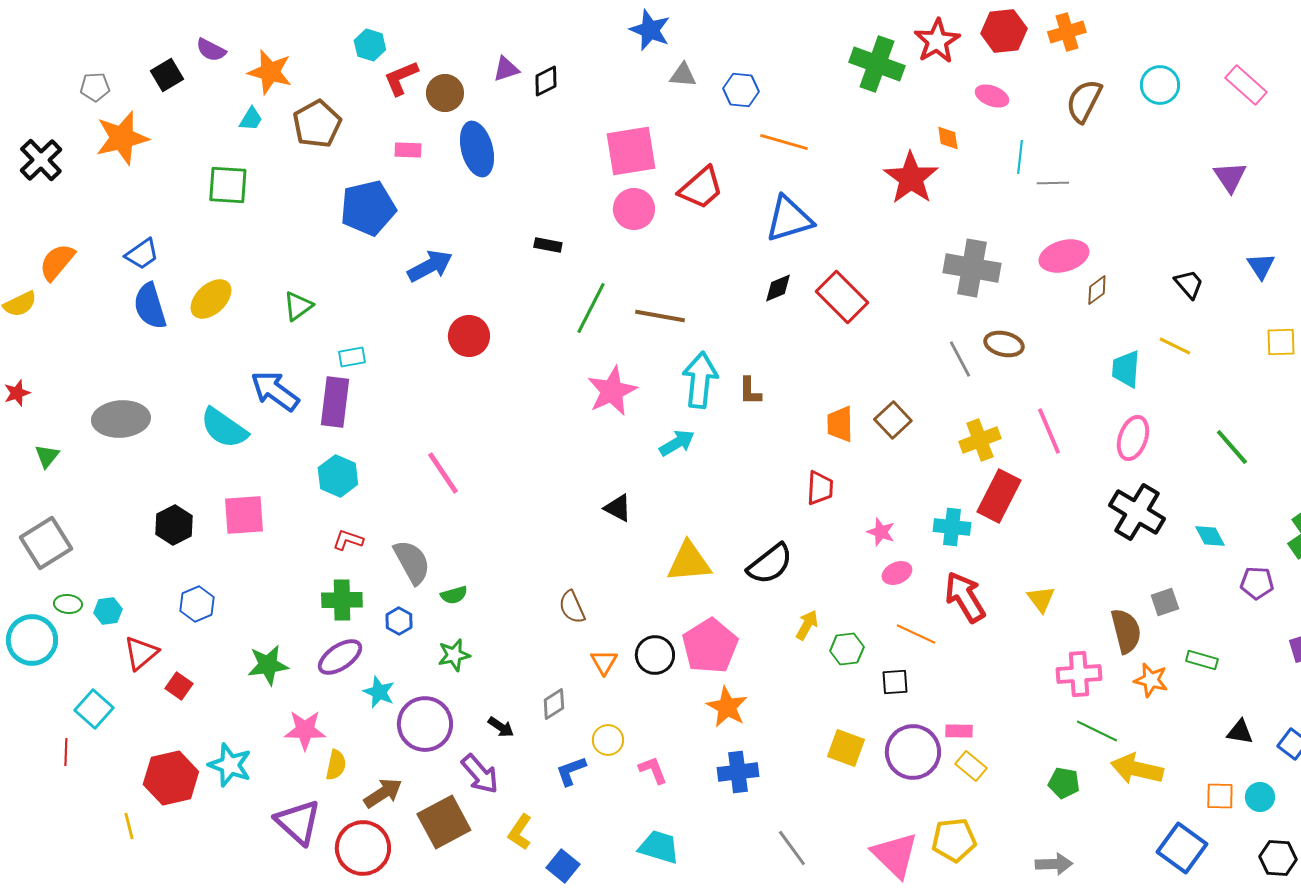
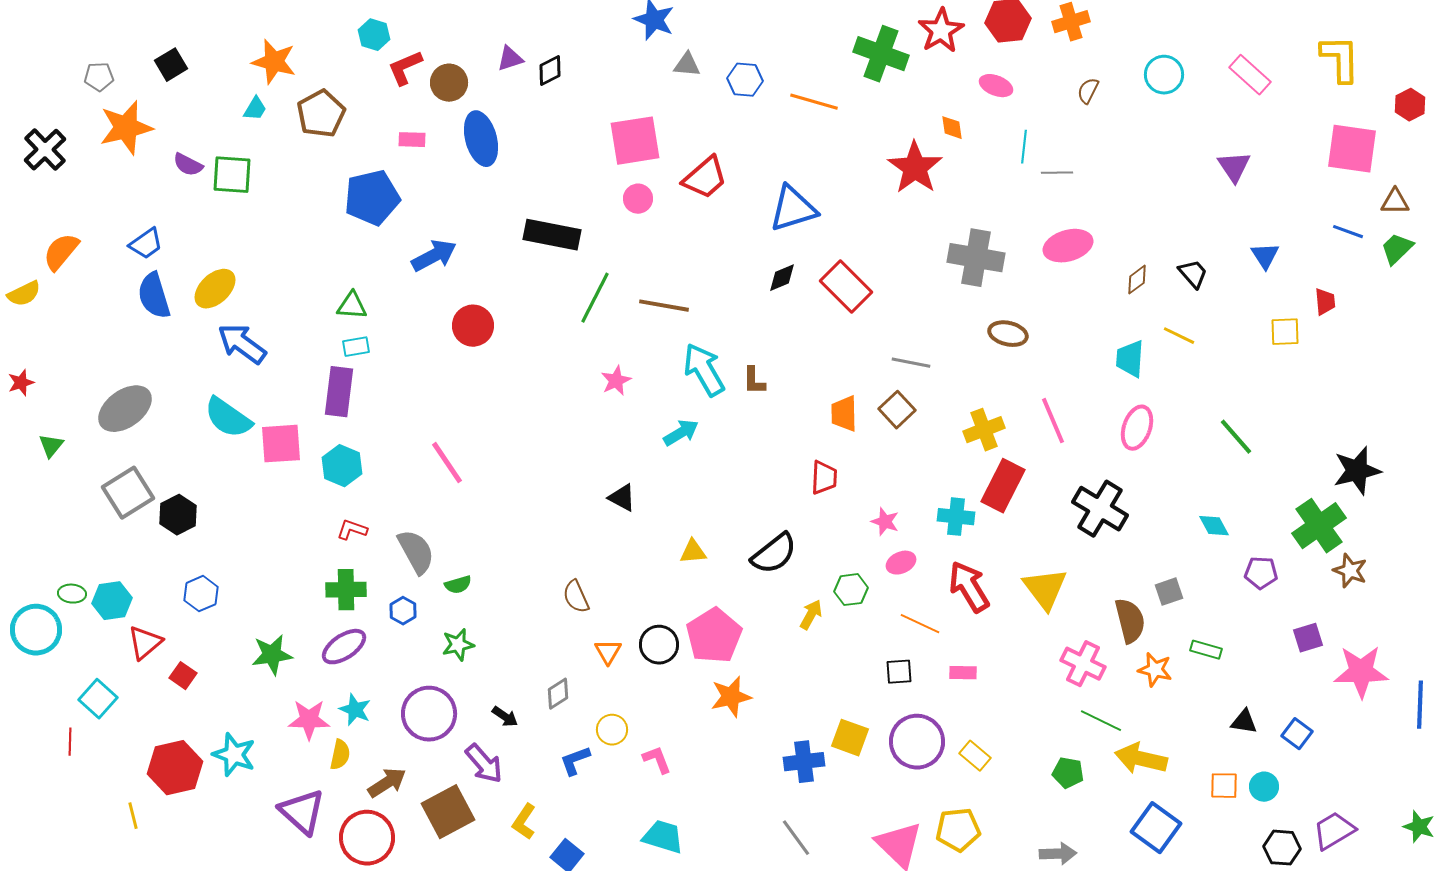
purple semicircle: (211, 50) -> (188, 165), moved
brown semicircle: (1084, 101) -> (1088, 91), size x0.6
orange line: (784, 142) -> (814, 102), moved
pink circle: (634, 209) -> (638, 199), size x0.7
black rectangle: (548, 245) -> (552, 235), size x2.0
brown diamond: (1097, 290) -> (1137, 280), moved
green triangle: (298, 306) -> (352, 306), moved, turned 40
gray line: (960, 359) -> (911, 363), moved, turned -51
cyan arrow: (700, 380) -> (704, 370), turned -36
blue arrow: (275, 391) -> (242, 344), moved
pink star: (612, 391) -> (616, 381), size x0.6
gray ellipse: (121, 419) -> (125, 409), turned -32
black cross: (1137, 512) -> (1100, 509), moved
pink square: (244, 515) -> (281, 444), moved
gray square: (46, 543) -> (128, 493), moved
yellow triangle: (689, 562) -> (693, 552), size x0.6
yellow triangle: (1041, 599) -> (1045, 589), size x1.6
cyan hexagon: (108, 611) -> (112, 601), size x1.4
green hexagon: (847, 649) -> (851, 590), moved
pink cross: (1079, 674) -> (1083, 664), turned 30
cyan star: (379, 692) -> (355, 710), moved
orange star: (727, 707) -> (731, 697), turned 30
pink rectangle: (959, 731) -> (963, 673), moved
blue cross: (738, 772) -> (804, 762), moved
blue square: (1182, 848) -> (1156, 828), moved

